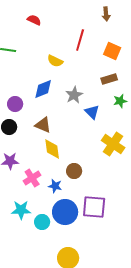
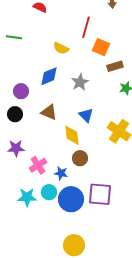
orange square: (112, 51) -> (101, 47), moved
blue triangle: (92, 112) -> (86, 115), moved
yellow diamond: (52, 149) -> (72, 135), moved
cyan circle: (42, 222) -> (49, 192), moved

